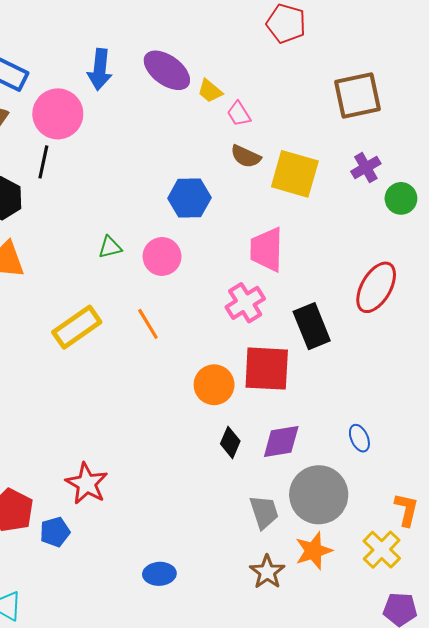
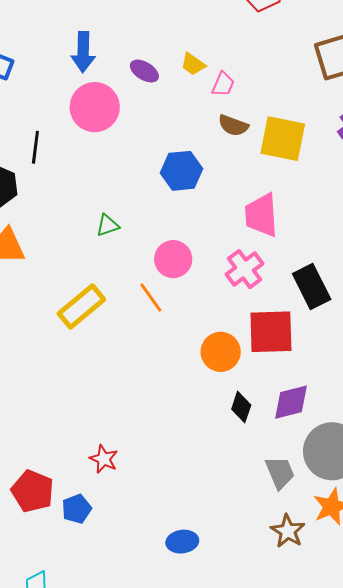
purple ellipse: (167, 70) -> (144, 71), moved, size x0.6
pink circle: (58, 114) -> (95, 107), moved
pink trapezoid: (239, 114) -> (223, 84), turned -120
pink circle: (162, 256) -> (173, 259), moved
red star: (87, 484) -> (104, 459), size x0.7

